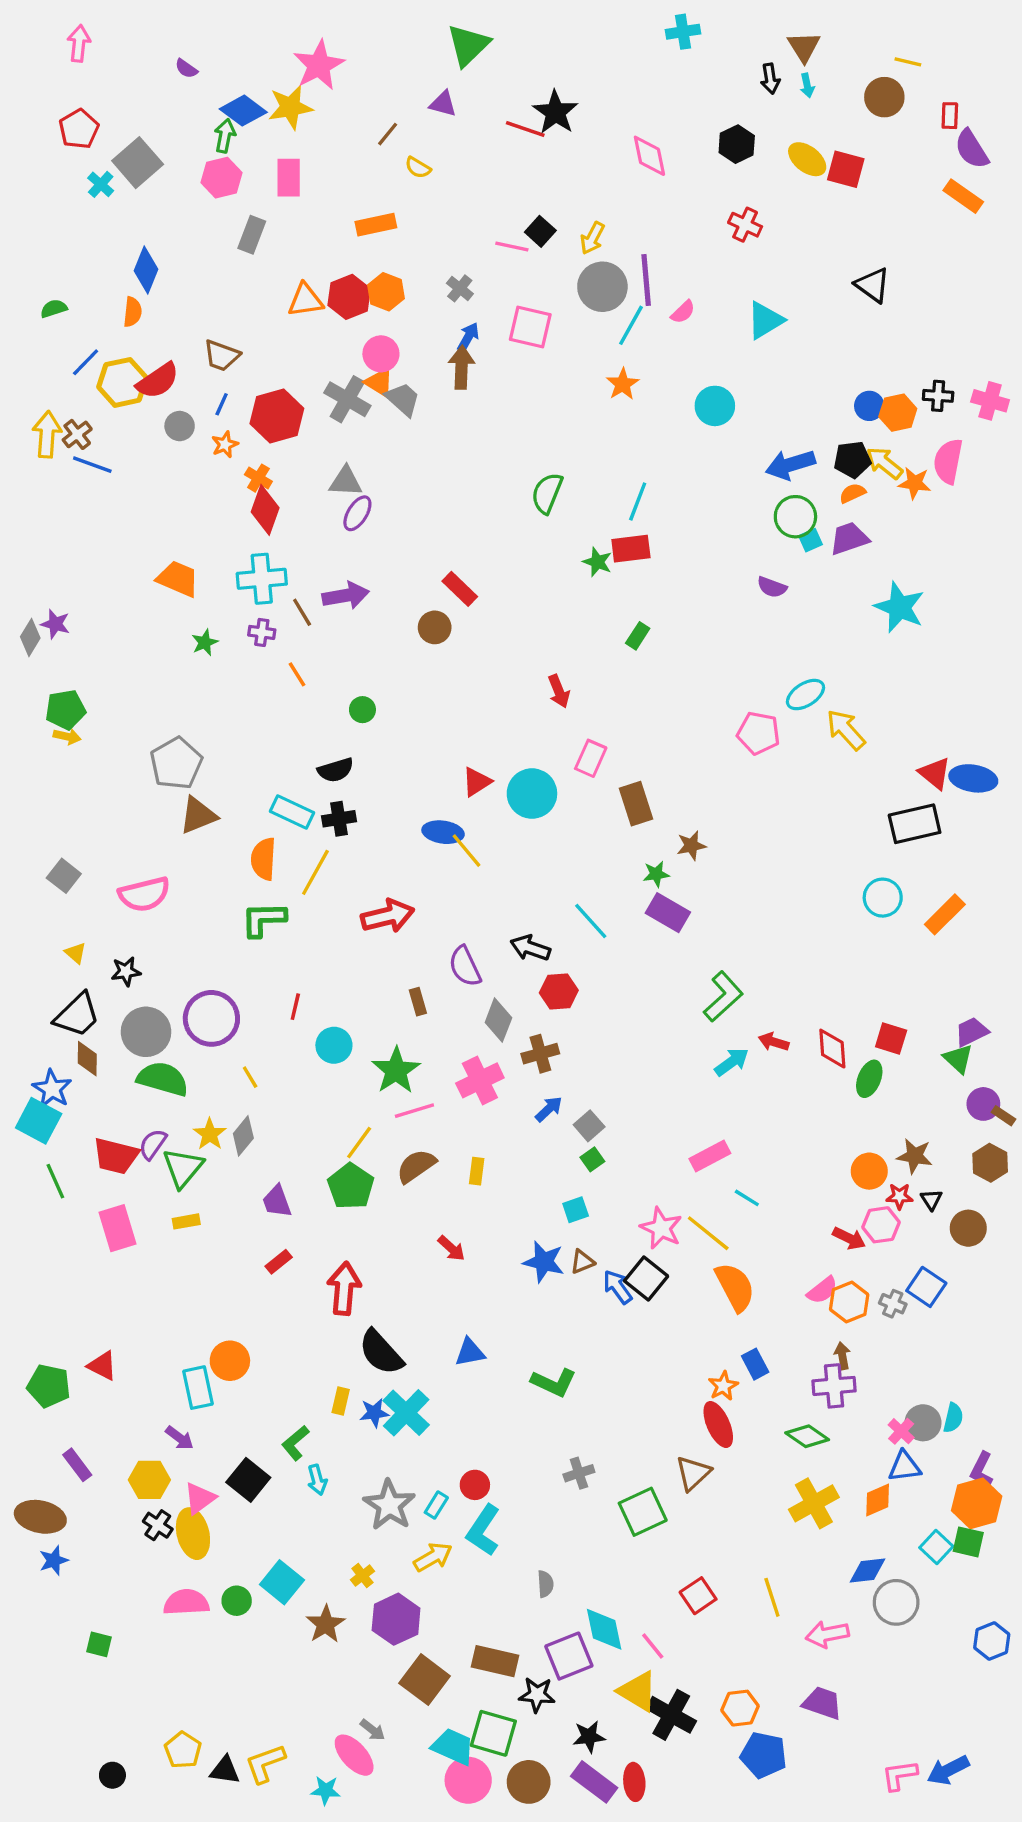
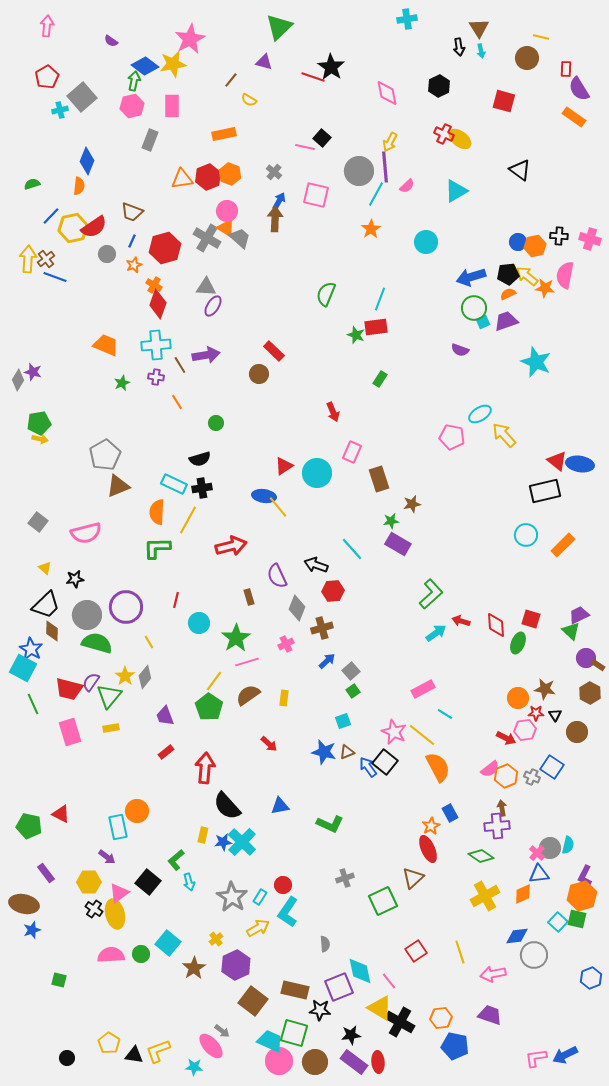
yellow ellipse: (807, 159) -> (460, 139), moved
cyan cross: (101, 184) -> (60, 110), turned 35
yellow arrow: (592, 238) -> (390, 142), moved
pink cross: (480, 1080) -> (286, 644), size x0.6

